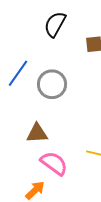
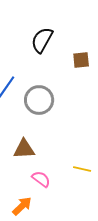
pink semicircle: (54, 163) -> (41, 179), size x0.7

